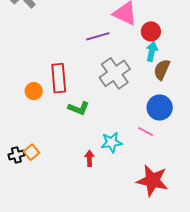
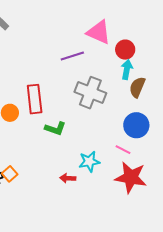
gray cross: (115, 73) -> (90, 93), turned -32
red arrow: (89, 158) -> (68, 178), turned -84
red star: (152, 180) -> (131, 177), moved

